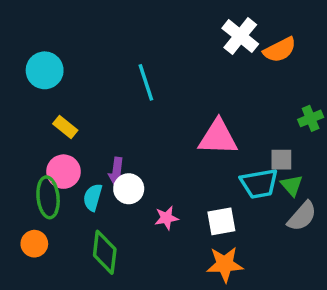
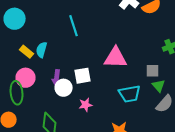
cyan trapezoid: (259, 184) -> (130, 94), moved
cyan semicircle: (93, 197) -> (42, 50), moved
white square: (221, 221) -> (83, 76), moved

